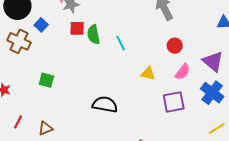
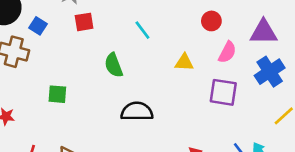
green semicircle: (93, 35) -> (114, 65), moved
purple triangle: (213, 61) -> (264, 32), turned -30
blue cross: (212, 93) -> (270, 72), turned 30
purple square: (174, 102) -> (223, 92), turned 30

